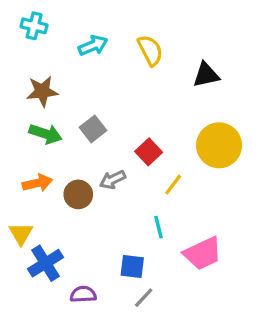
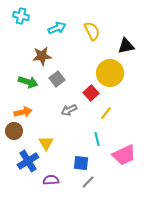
brown star: (42, 91) -> (42, 56), moved
yellow circle: (219, 145) -> (110, 73), moved
brown circle: (78, 194) -> (14, 131), moved
yellow triangle: (21, 234) -> (46, 143), moved

